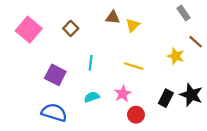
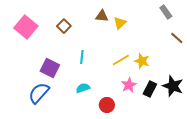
yellow star: (176, 56) -> (142, 61), moved
yellow line: (134, 66) -> (121, 60), turned -48
pink star: (123, 94) -> (129, 85), moved
blue semicircle: (54, 112) -> (39, 93), moved, turned -65
red circle: (136, 115) -> (107, 105), moved

